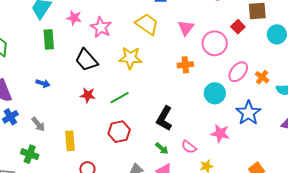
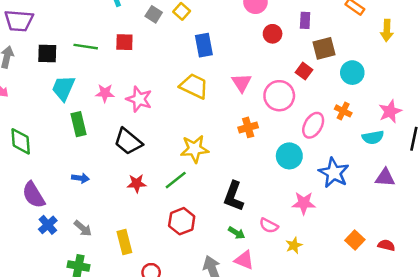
yellow star: (130, 58) -> (195, 149), moved
orange cross: (262, 77) -> (343, 111), moved

